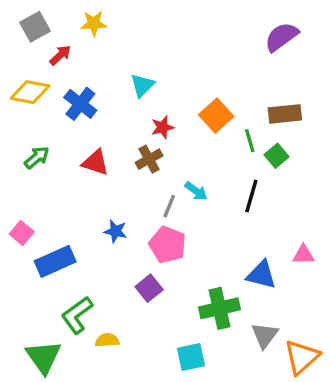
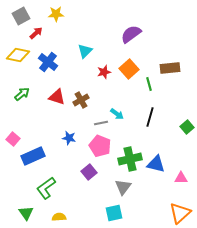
purple semicircle: (282, 37) -> (131, 34), moved
red star: (162, 127) -> (104, 72), moved
green square: (276, 156) -> (187, 127), moved
brown cross: (149, 159) -> (81, 100), moved
gray line: (169, 206) -> (101, 123), turned 56
pink triangle: (303, 255) -> (181, 178), moved
green cross: (219, 308) -> (130, 159), moved
gray triangle: (265, 335) -> (123, 187), moved
yellow semicircle: (107, 340) -> (59, 217), moved
green triangle: (43, 357) -> (26, 213), size x0.7

